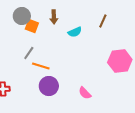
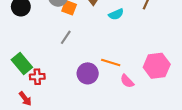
pink hexagon: (120, 61) -> (157, 66), moved
orange line: (41, 66) -> (111, 62), moved

